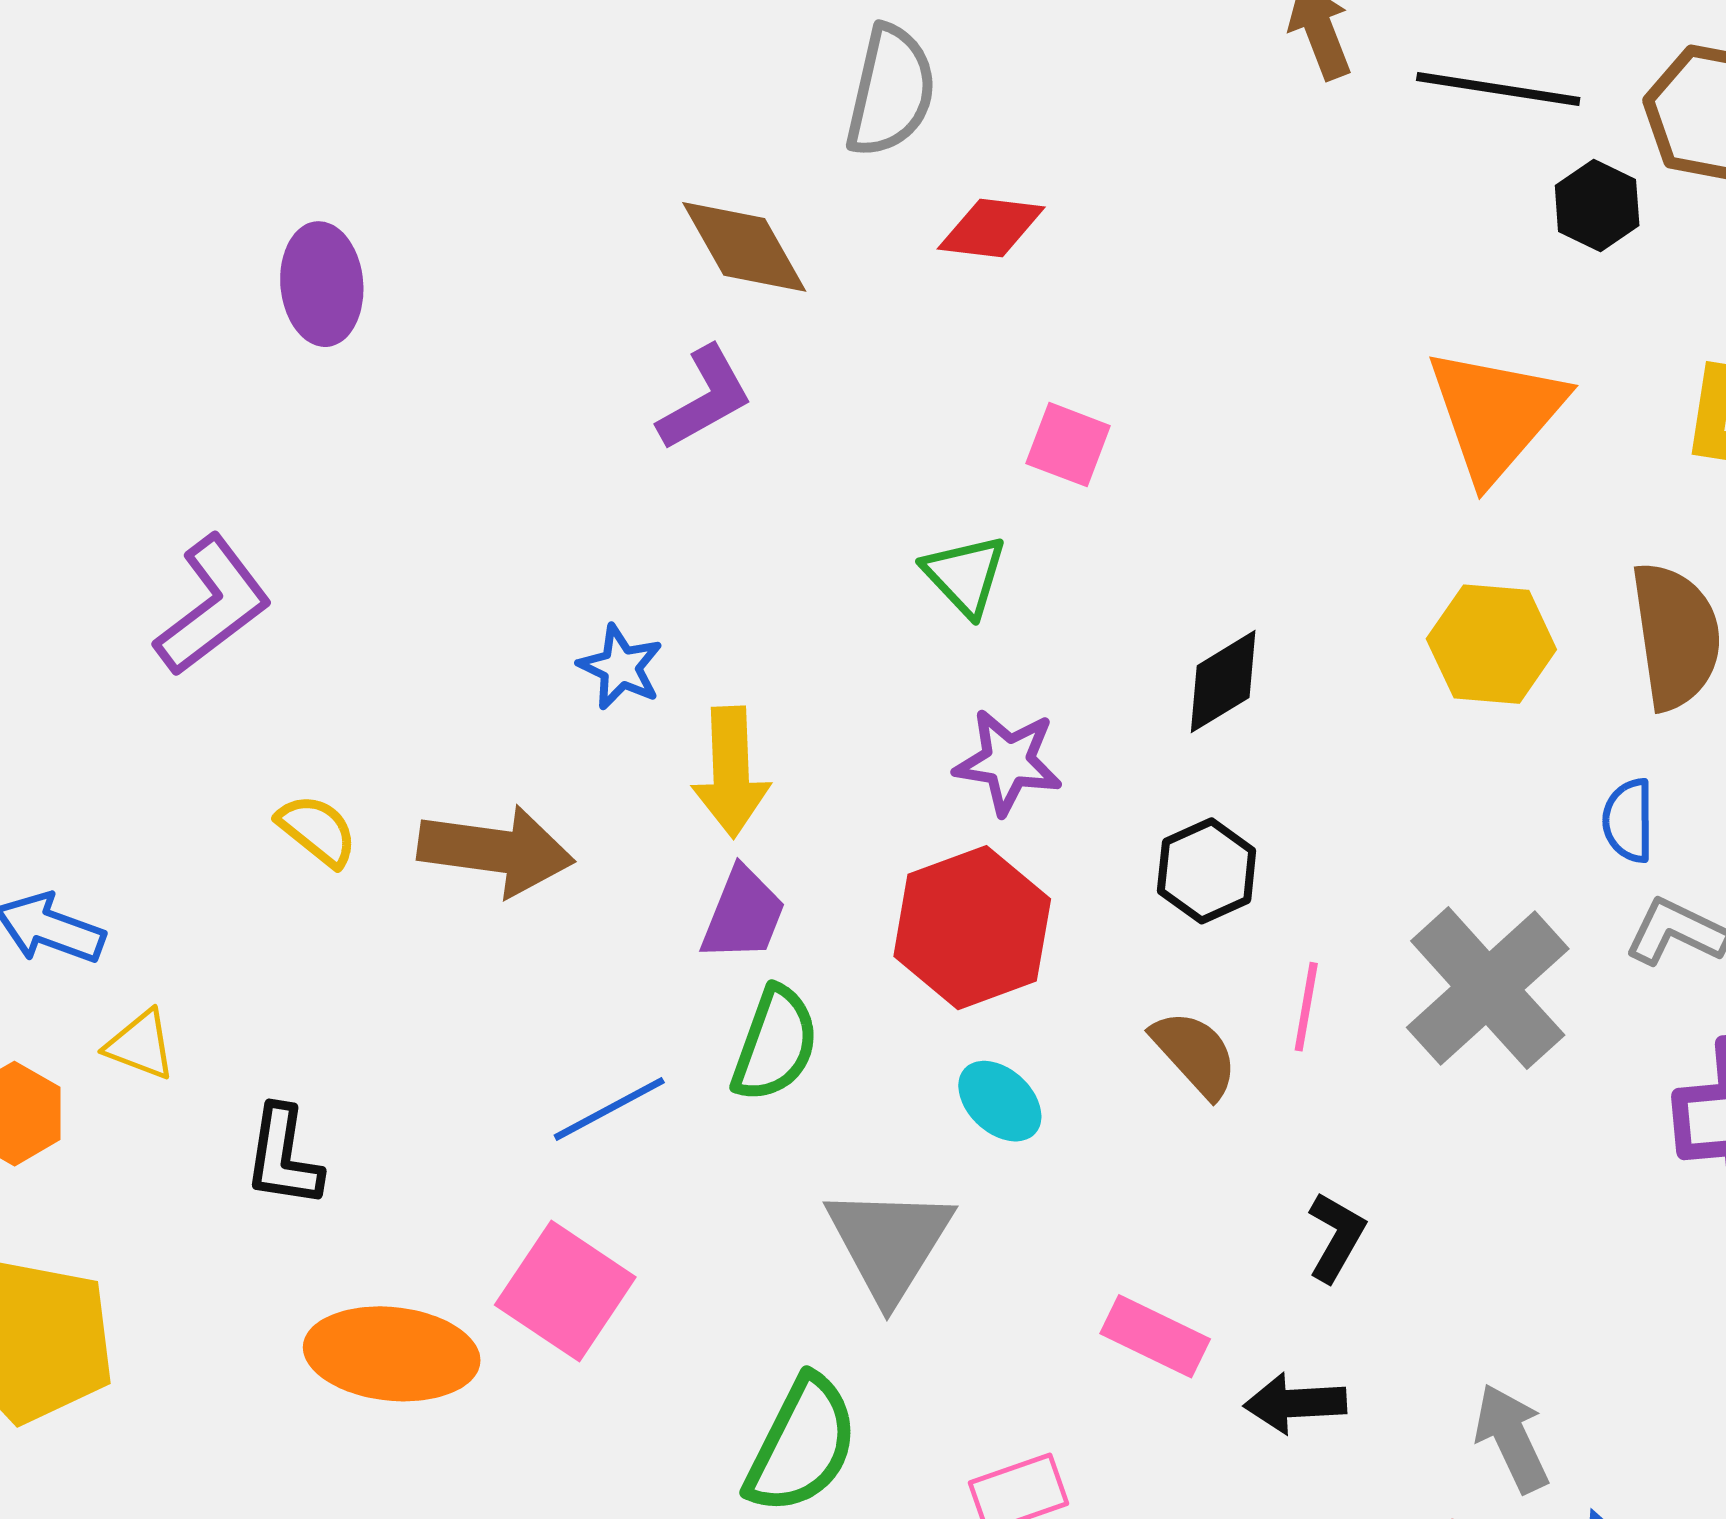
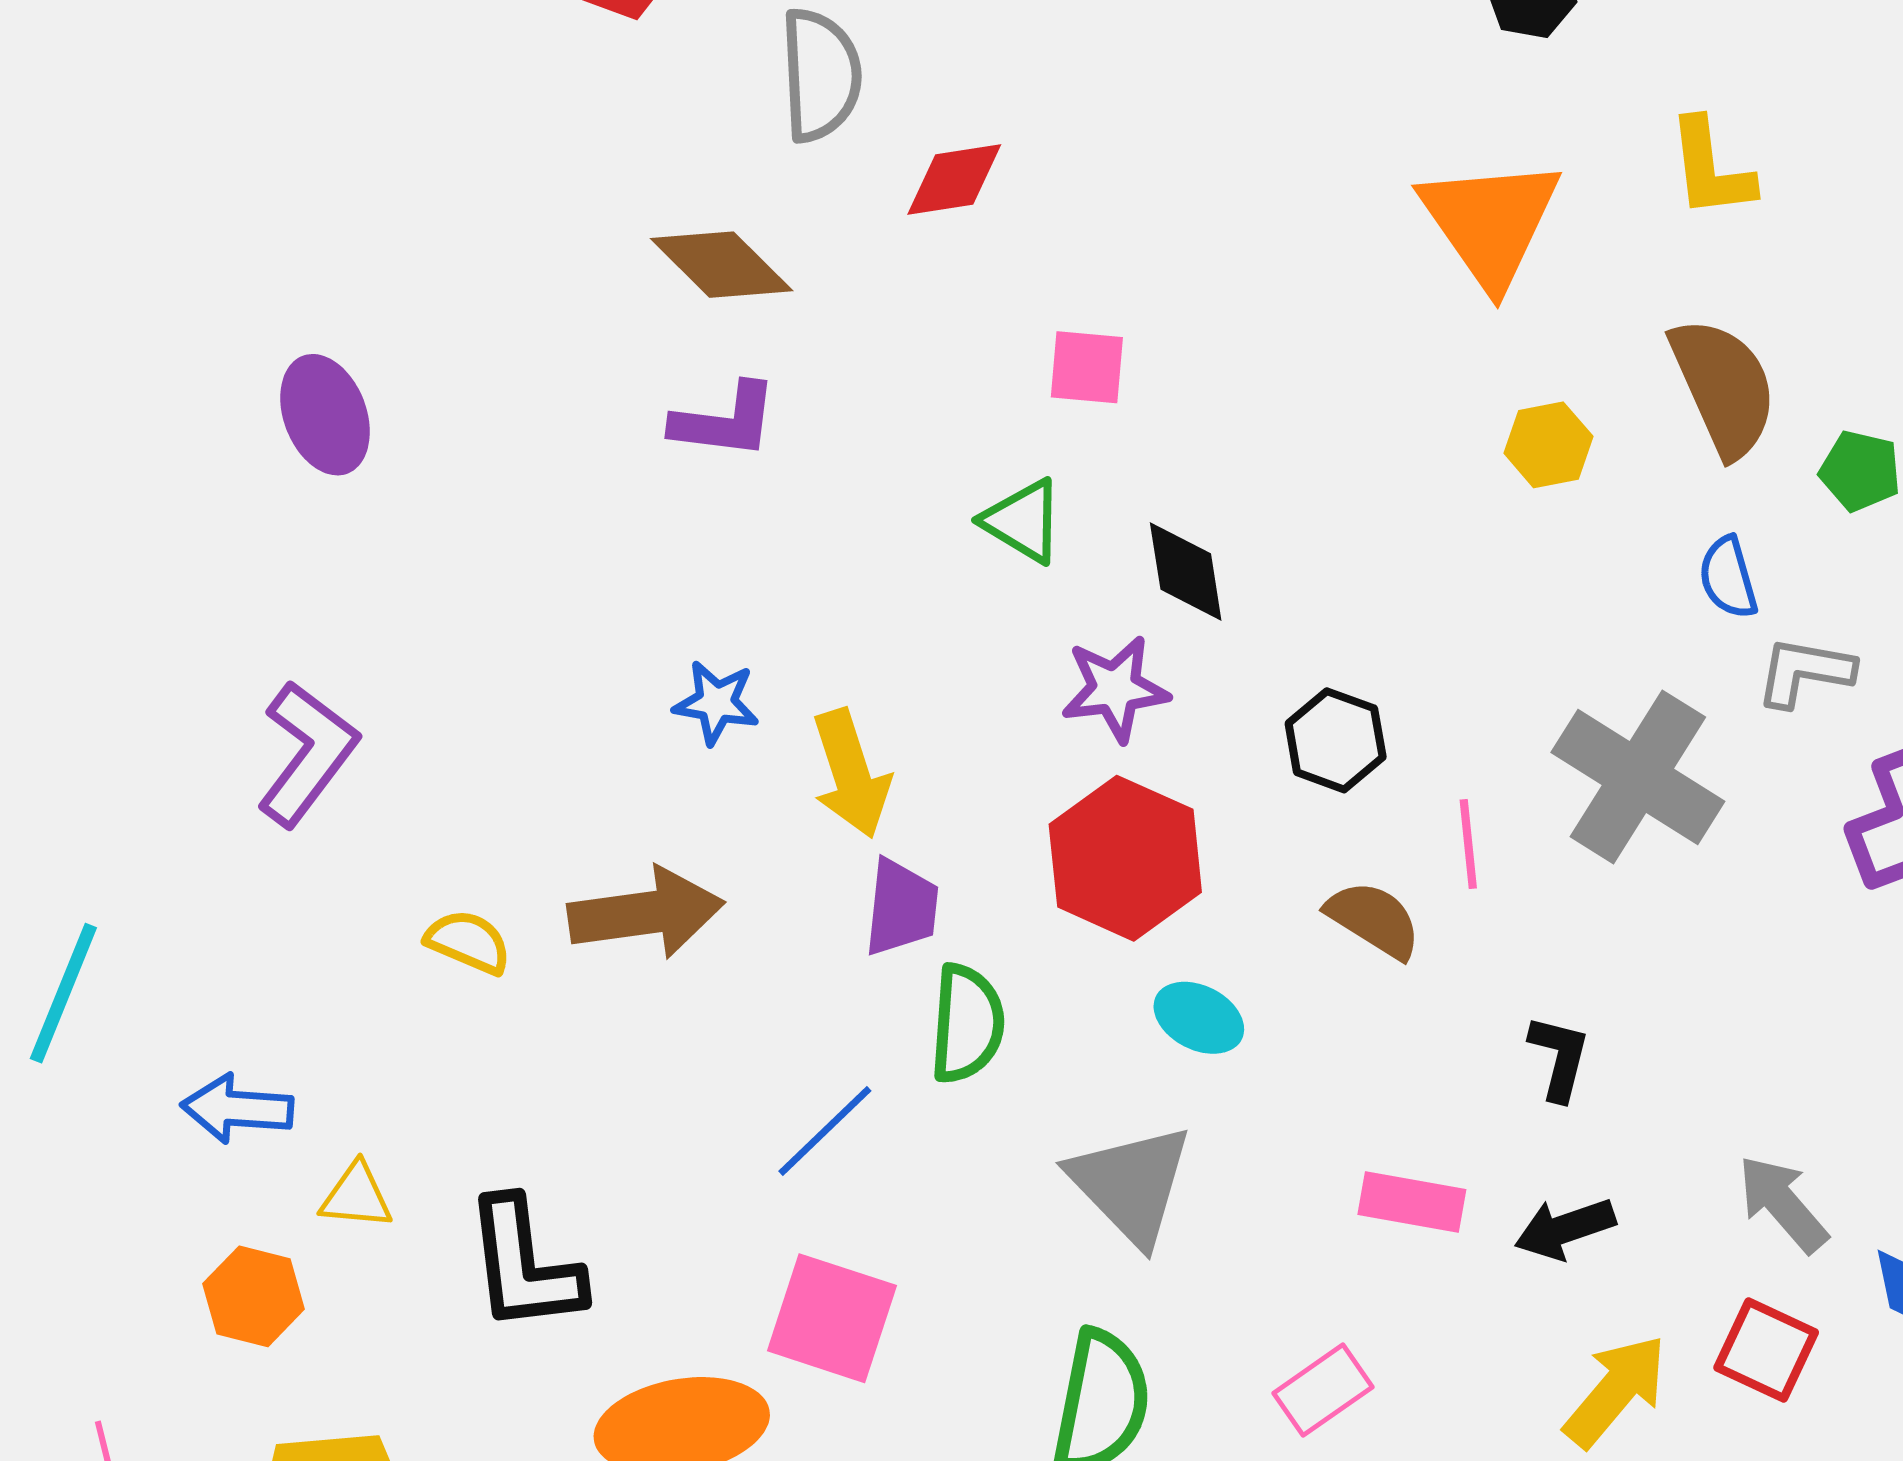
purple L-shape: (705, 398) -> (725, 421), turned 52
yellow hexagon: (1491, 644) -> (1548, 445), size x0.7
black diamond: (1223, 682) -> (1186, 571), moved, turned -52
black L-shape: (283, 1157) -> (524, 1265), size x1.4

